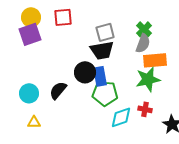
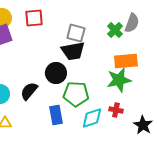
gray square: (105, 32) -> (76, 33), turned 30
gray semicircle: (143, 43) -> (132, 23), moved
blue rectangle: (100, 76) -> (56, 115), moved

